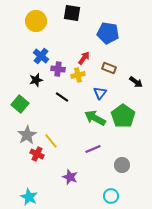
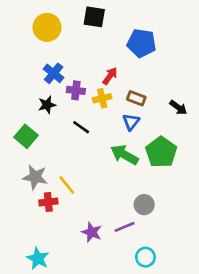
brown rectangle: (109, 68) -> (136, 98), moved
gray star: (27, 135) -> (35, 177), turned -30
purple line: (93, 149) -> (124, 227), moved
red cross: (37, 154) -> (48, 202), turned -32
gray circle: (122, 165) -> (144, 205), moved

